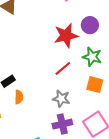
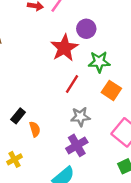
orange square: (95, 85) -> (111, 90), turned 36
purple cross: (62, 124) -> (77, 145), moved

